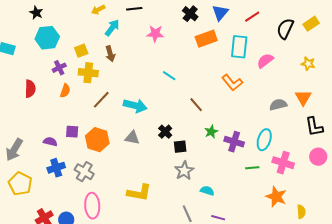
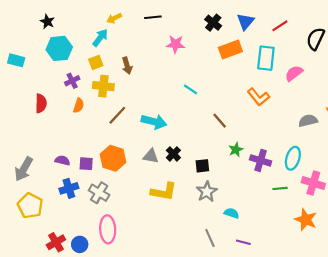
cyan arrow: (112, 28) -> (100, 38), moved
purple square: (72, 132) -> (86, 164), moved
black cross: (165, 132) -> (173, 154), moved
yellow L-shape: (139, 193) -> (164, 192), moved

